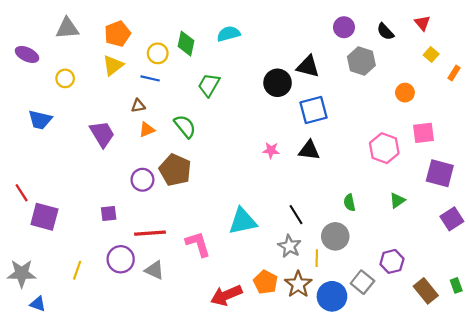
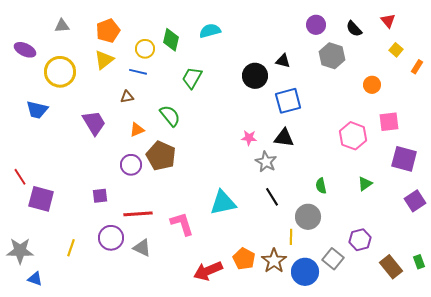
gray triangle: (67, 28) -> (62, 26), size x0.7
black triangle: (308, 66) -> (283, 61), size x0.7
yellow circle: (65, 78) -> (60, 72), size x1.8
orange triangle: (147, 130) -> (137, 130), moved
gray star: (290, 246) -> (266, 162), moved

